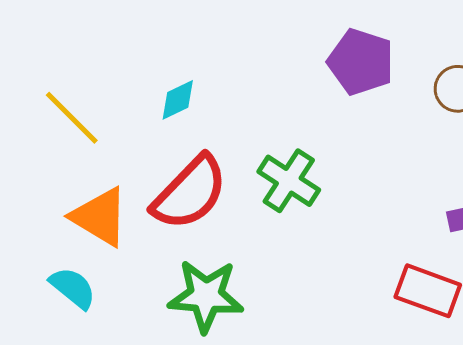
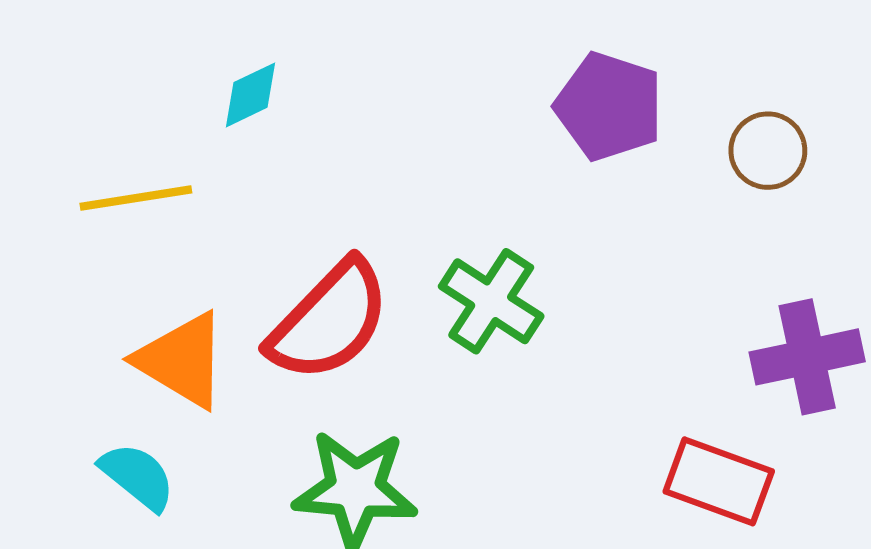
cyan diamond: (178, 100) -> (250, 95), moved
yellow line: (72, 118) -> (136, 198), turned -54

